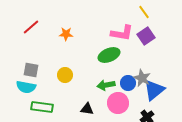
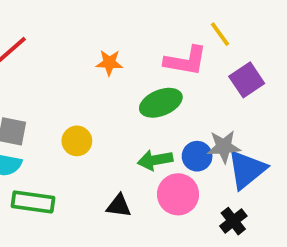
yellow line: (144, 12) -> (220, 34), moved
orange star: (66, 34) -> (109, 63), moved
purple square: (146, 36) -> (247, 80), moved
gray star: (142, 78) -> (224, 147), turned -30

